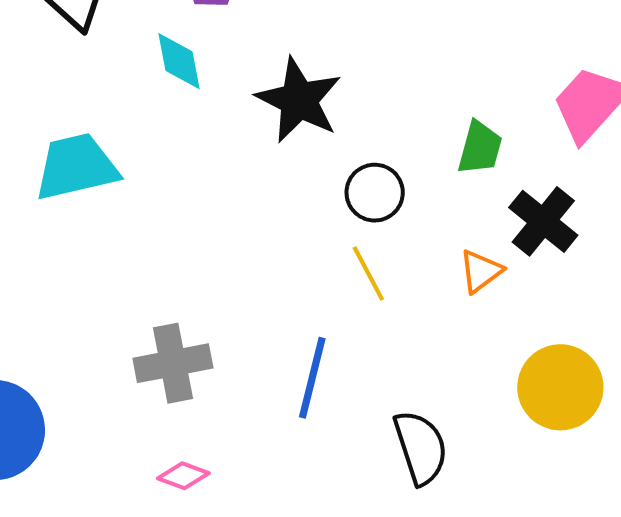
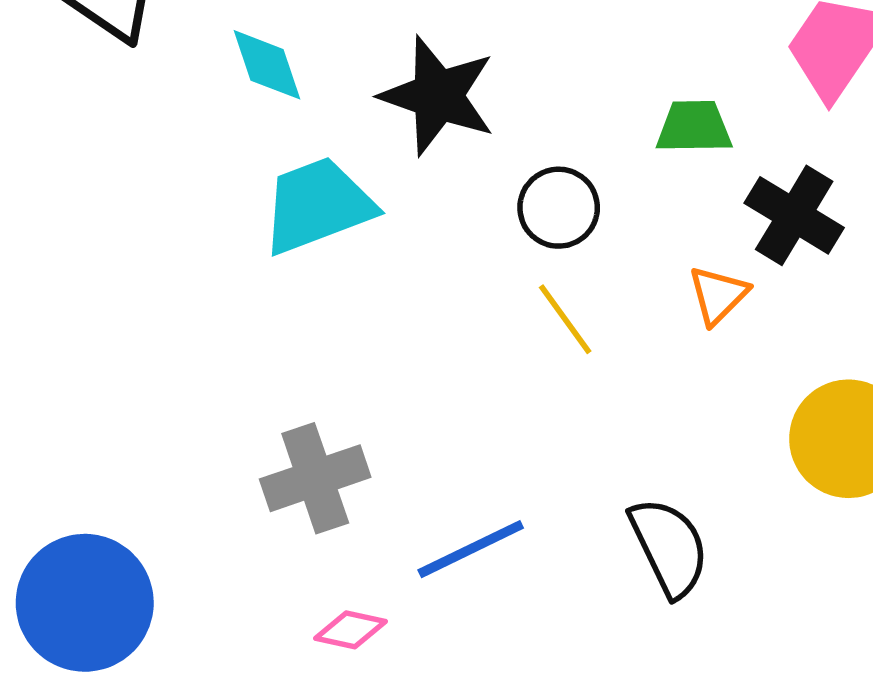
green trapezoid: (480, 148) -> (694, 127), turned -98
cyan trapezoid: (76, 167) -> (318, 205), moved
blue line: (312, 378) -> (471, 549), moved, turned 58

